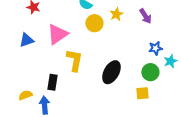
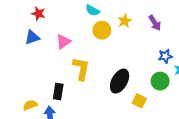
pink triangle: (57, 34) -> (63, 42), size x0.7
blue triangle: (26, 40) -> (32, 37), moved
yellow square: (142, 93) -> (139, 101), moved, turned 32

